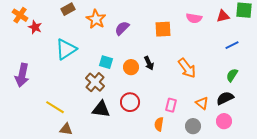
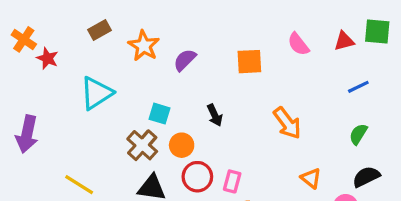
pink semicircle: (194, 18) -> (298, 44), turned 42
black arrow: (149, 63) -> (215, 115), moved
orange circle: (131, 67) -> (182, 145), moved
black semicircle: (225, 98) -> (366, 177), moved
pink rectangle: (171, 105) -> (232, 181), moved

